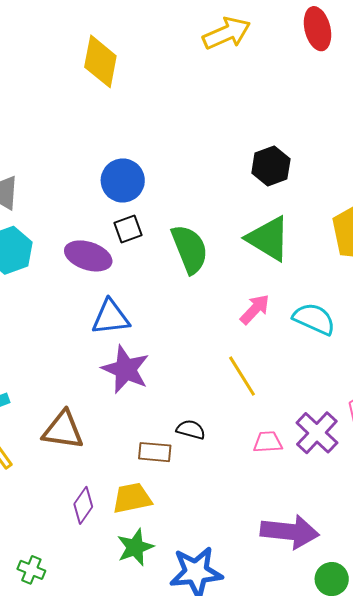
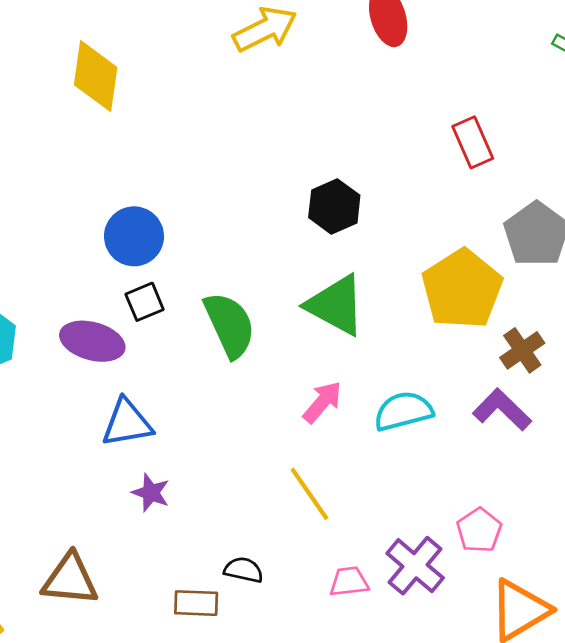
cyan semicircle: (314, 319) -> (403, 411), turned -36
purple star: (126, 369) -> (151, 493), size x0.6

